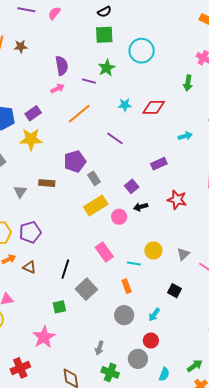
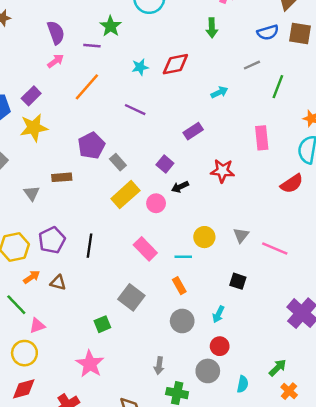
black line: (65, 269) -> (90, 246), moved

